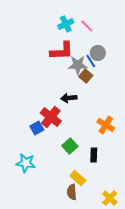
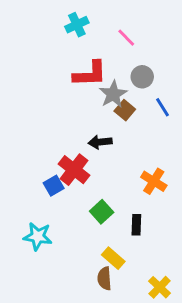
cyan cross: (66, 24) -> (77, 25), moved
blue line: (91, 61) -> (163, 107), moved
gray star: (78, 65) -> (113, 94), turned -30

